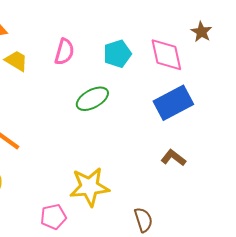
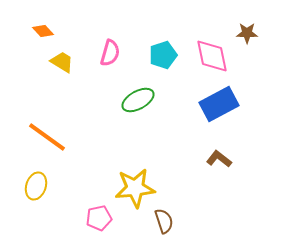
brown star: (201, 32) -> (247, 33), turned -30
brown semicircle: (143, 220) -> (164, 221), moved

